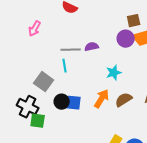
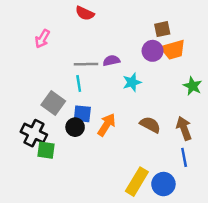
cyan star: (114, 73) -> (132, 82), moved
orange arrow: (102, 99) -> (107, 125), moved
brown semicircle: (124, 100) -> (150, 125), turned 60
blue square: (74, 103) -> (82, 114), moved

